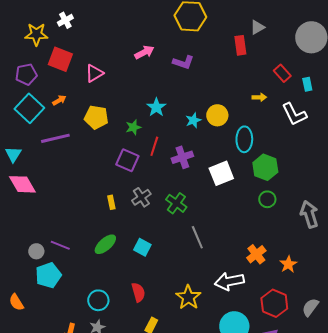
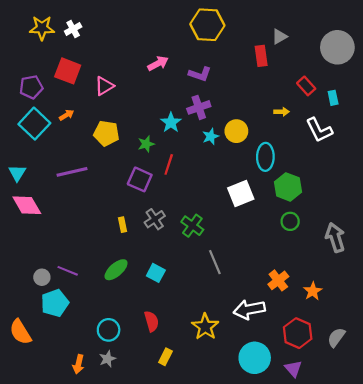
yellow star: (36, 34) -> (42, 28), moved
purple line: (55, 138) -> (72, 172), moved
purple cross: (182, 157) -> (199, 107), moved
orange semicircle: (16, 302) -> (20, 332), size x1.4

